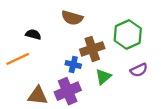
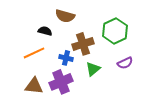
black semicircle: (33, 34) -> (45, 31), moved
orange line: (18, 59) -> (34, 53), moved

